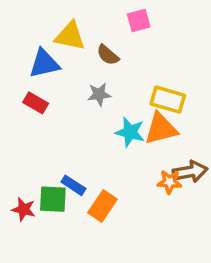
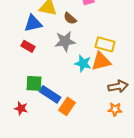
gray star: (99, 94) -> (65, 41), size x1.5
orange star: (170, 182) -> (115, 109), moved
blue rectangle: (73, 185) -> (50, 94), size x1.5
green square: (53, 199) -> (34, 83), moved

